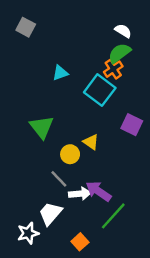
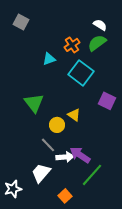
orange cross: (113, 69) -> (72, 45), moved
white star: (28, 233) -> (13, 189), moved

